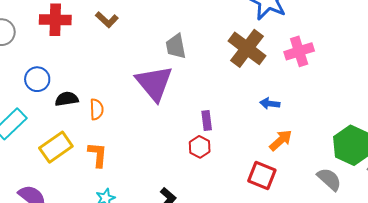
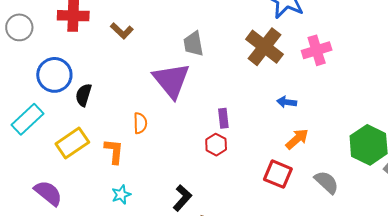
brown L-shape: (107, 20) -> (122, 31), moved
blue circle: (37, 79) -> (54, 75), size x1.4
black semicircle: (67, 99) -> (84, 95), turned -65
orange semicircle: (97, 109) -> (140, 123), moved
gray semicircle: (329, 179) -> (327, 182), moved

